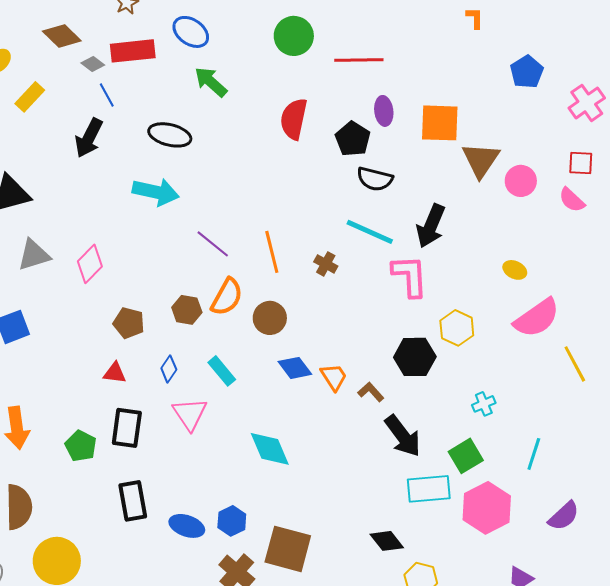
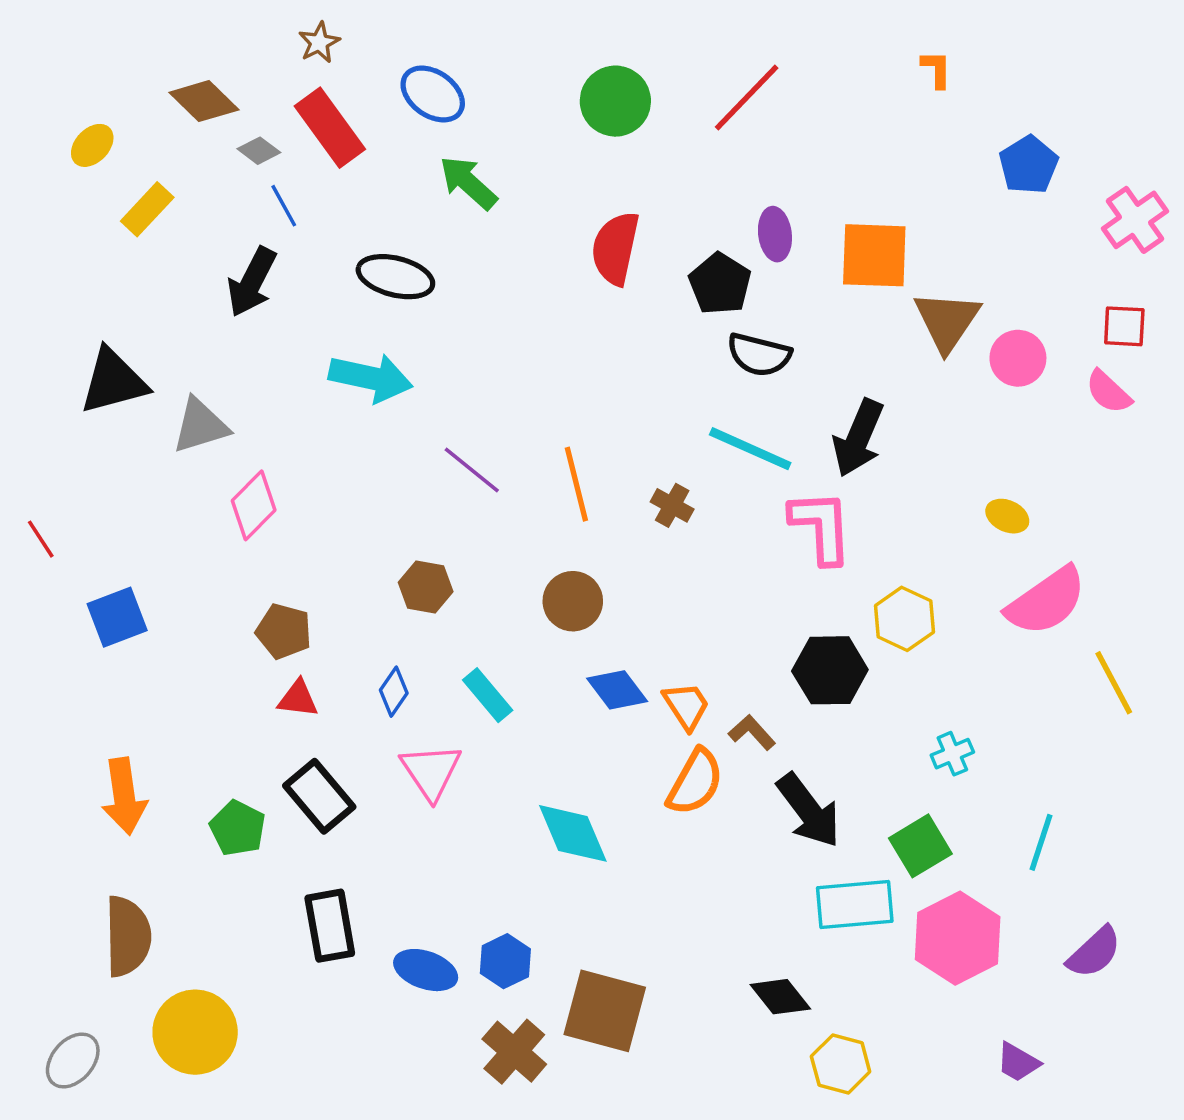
red rectangle: (133, 51) -> (330, 128), turned 60
red line: (359, 60) -> (747, 98), moved, turned -45
gray triangle: (34, 255) -> (200, 426), moved
orange semicircle: (227, 297) -> (695, 782), moved
brown pentagon: (129, 323) -> (284, 631), moved
black rectangle: (127, 428) -> (319, 796), turned -48

